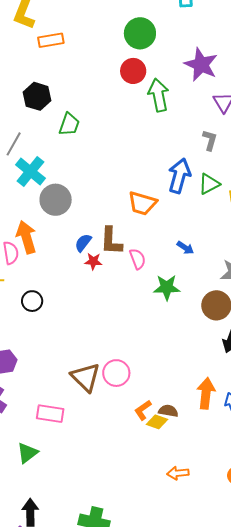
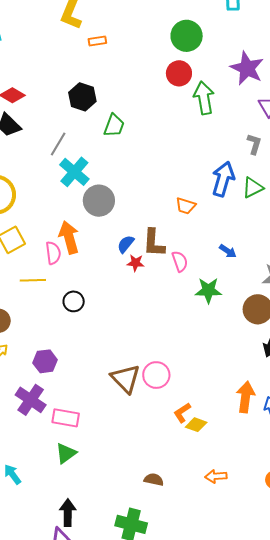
orange rectangle: (51, 40) -> (97, 41), size x0.7
orange trapezoid: (142, 203) -> (186, 206), size x0.7
brown semicircle: (168, 411) -> (154, 480), moved
pink rectangle: (50, 414) -> (66, 418), moved

